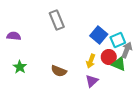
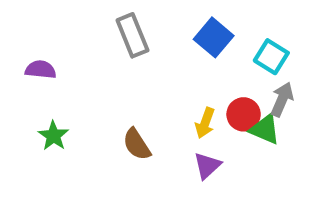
blue square: (99, 35) -> (214, 37), moved
cyan square: (118, 40) -> (271, 57), moved, turned -35
brown semicircle: (59, 71) -> (137, 144), turned 35

